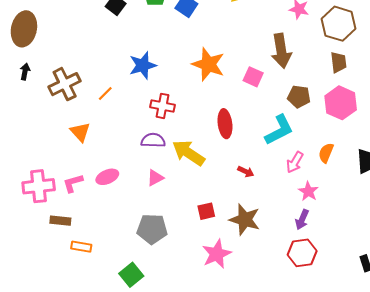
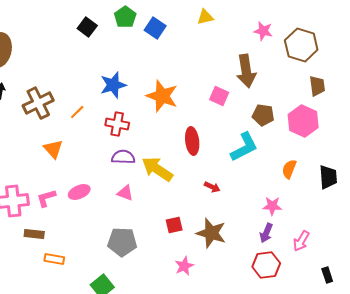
brown trapezoid: (339, 62) -> (317, 86), moved
orange star: (208, 64) -> (162, 96), moved
red cross: (162, 106) -> (117, 124), moved
pink arrow: (295, 162) -> (301, 241), moved
pink triangle: (155, 178) -> (125, 193), turned 48
pink star: (308, 191) -> (272, 206), turned -30
pink star: (217, 254) -> (184, 266), size x0.7

